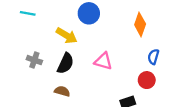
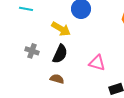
pink triangle: (103, 61) -> (97, 63), moved

